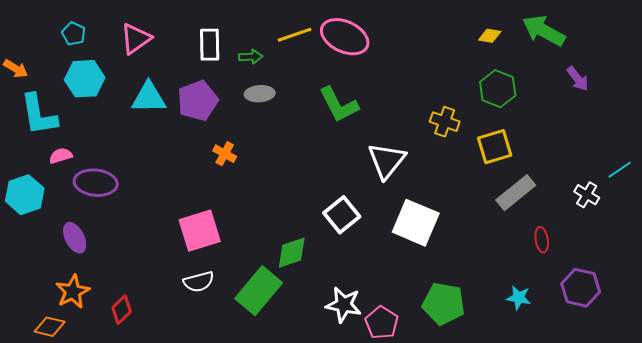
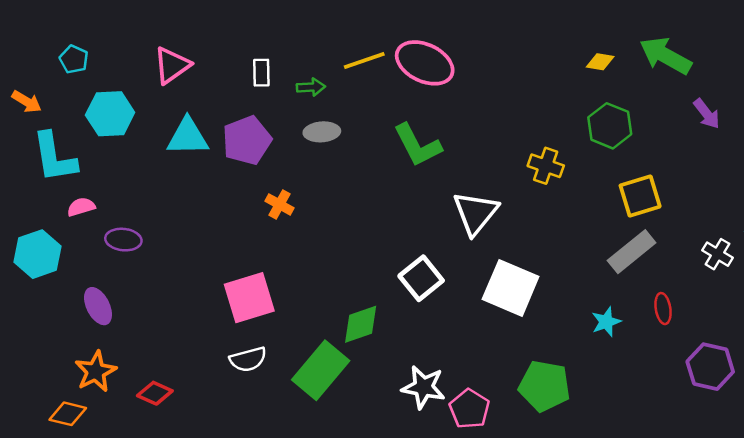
cyan pentagon: (74, 34) -> (74, 59), moved
white rectangle: (210, 45) -> (261, 73), size x0.7
yellow square: (495, 147) -> (640, 196), moved
purple ellipse: (96, 183) -> (123, 240), size x0.7
cyan star: (519, 298) -> (606, 322), moved, turned -30
red diamond: (122, 310) -> (155, 393), turned 68

